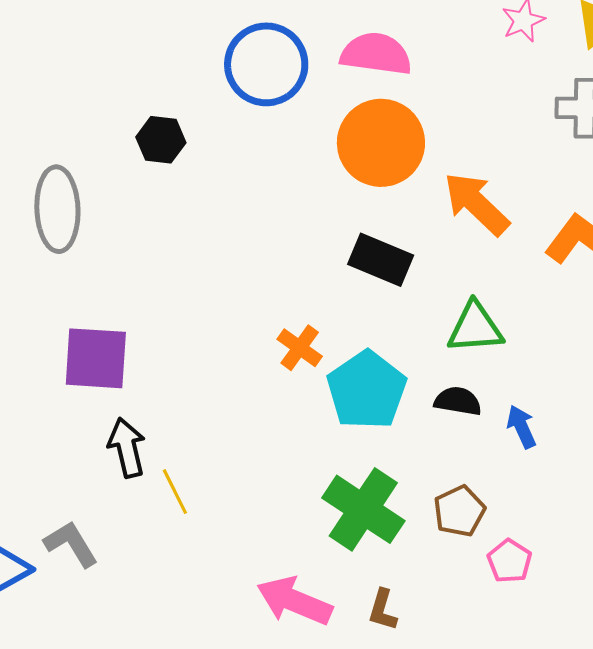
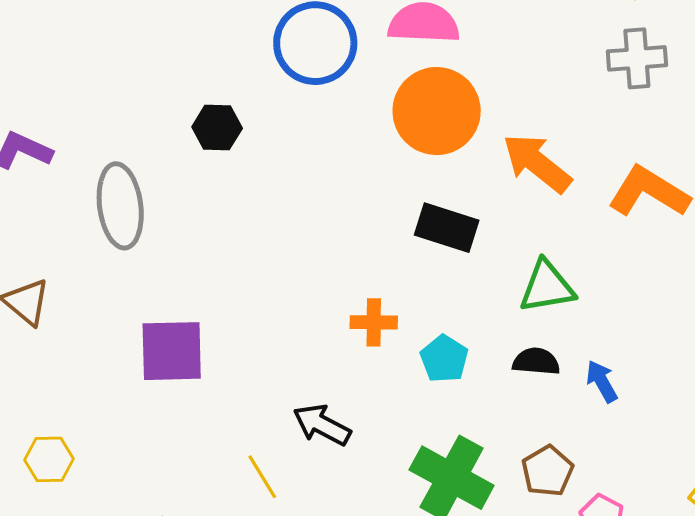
orange cross: (300, 348) -> (374, 322), turned -30
cyan pentagon: (367, 390) -> (444, 359), size x0.6
black arrow: (127, 448) -> (322, 425), moved, turned -44

